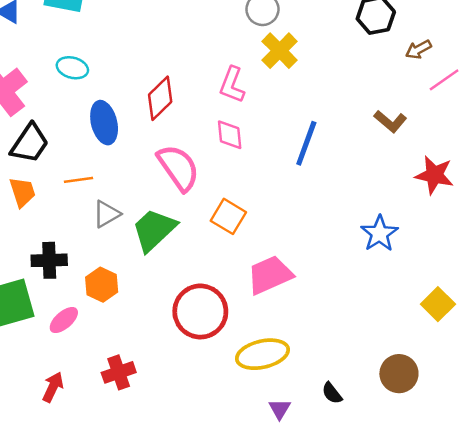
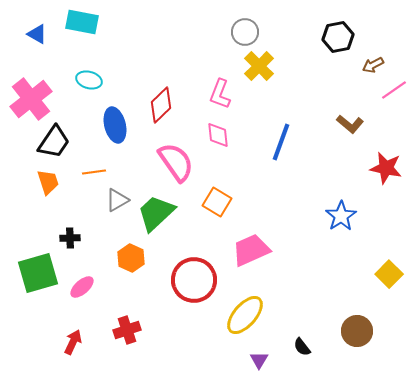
black cross: (49, 260) -> (70, 238), size x0.7
orange hexagon: (102, 285) -> (131, 258), moved
yellow ellipse: (262, 354) -> (245, 315), turned -36

